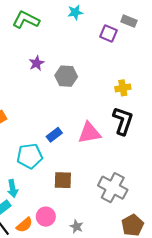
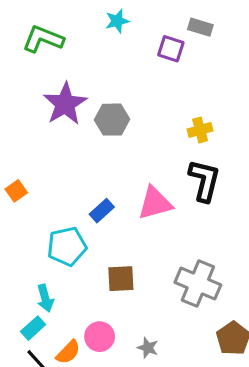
purple star: (37, 63) -> (65, 104), size x1.8

